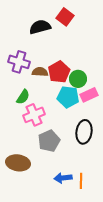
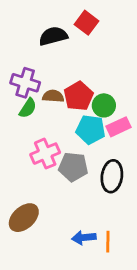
green semicircle: (23, 97) -> (28, 108), moved
gray pentagon: (49, 141) -> (73, 167), moved, turned 30
brown ellipse: (18, 163) -> (24, 218), turned -50

